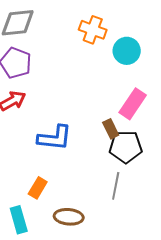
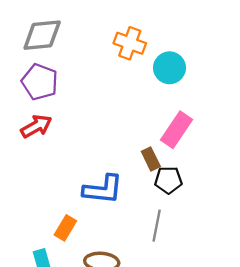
blue L-shape: (55, 138) -> (103, 189), moved
black pentagon: (126, 147) -> (168, 180), size x0.7

